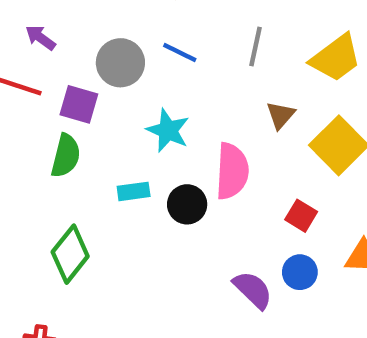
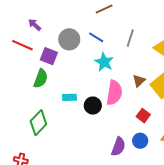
brown triangle: (281, 115) -> (139, 81), moved
cyan star: (168, 130) -> (104, 62), moved
purple semicircle: (253, 290) -> (118, 147), turned 60

